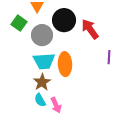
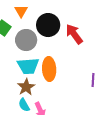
purple line: (109, 57) -> (93, 80), moved

